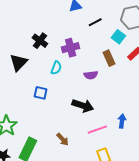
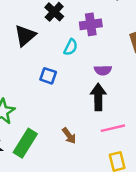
purple semicircle: (91, 75) -> (103, 70), moved
black arrow: (83, 106) -> (98, 97), turned -115

